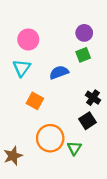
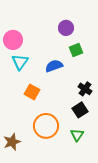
purple circle: (84, 33) -> (66, 28), moved
pink circle: (28, 39) -> (13, 40), moved
green triangle: (74, 148) -> (77, 135), moved

